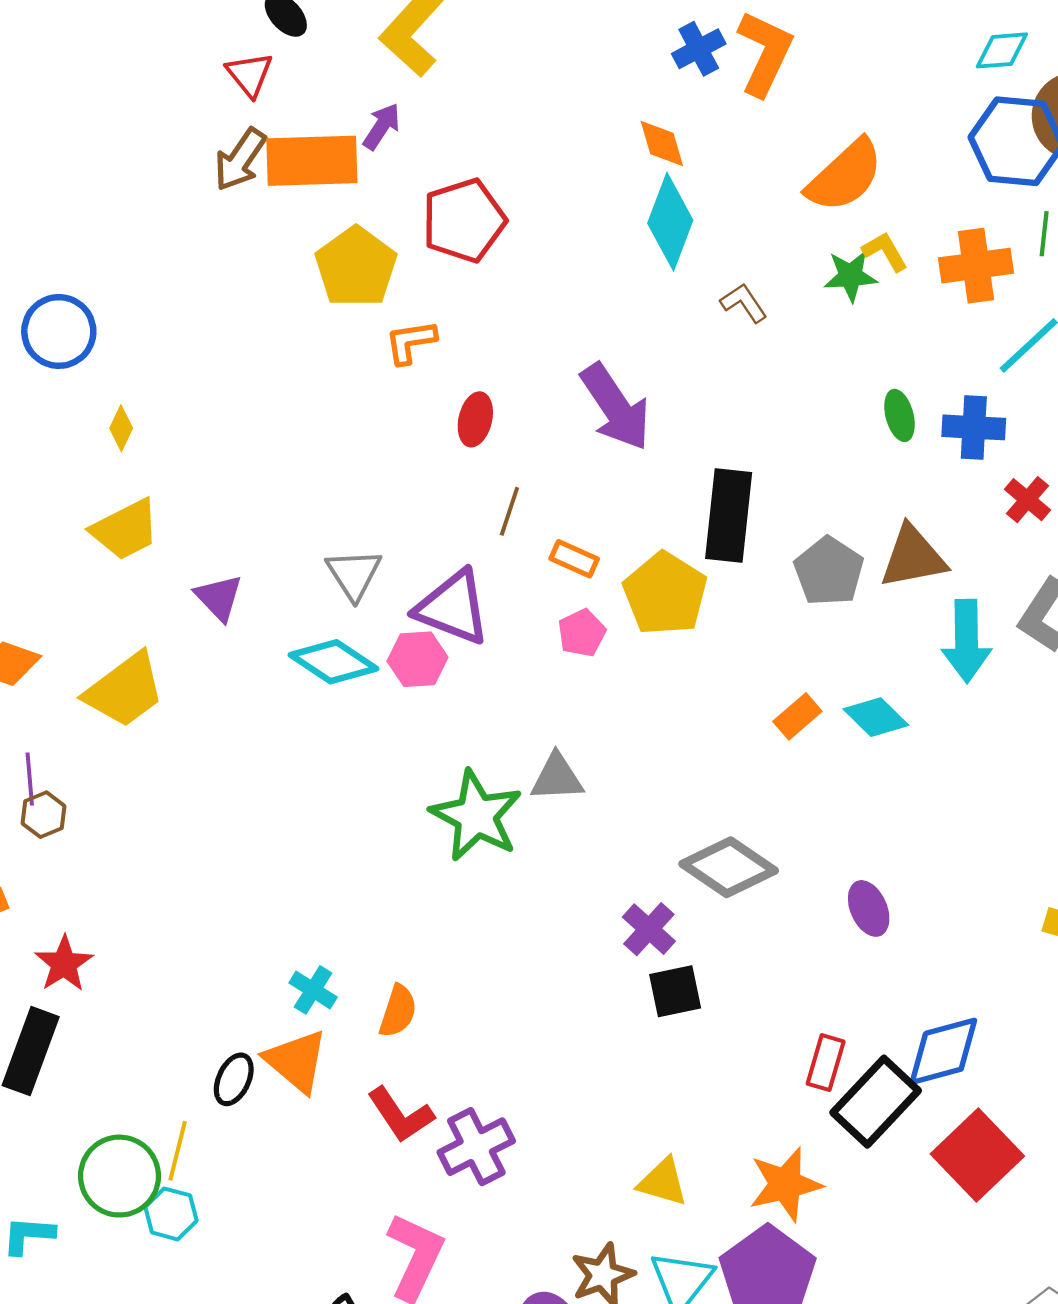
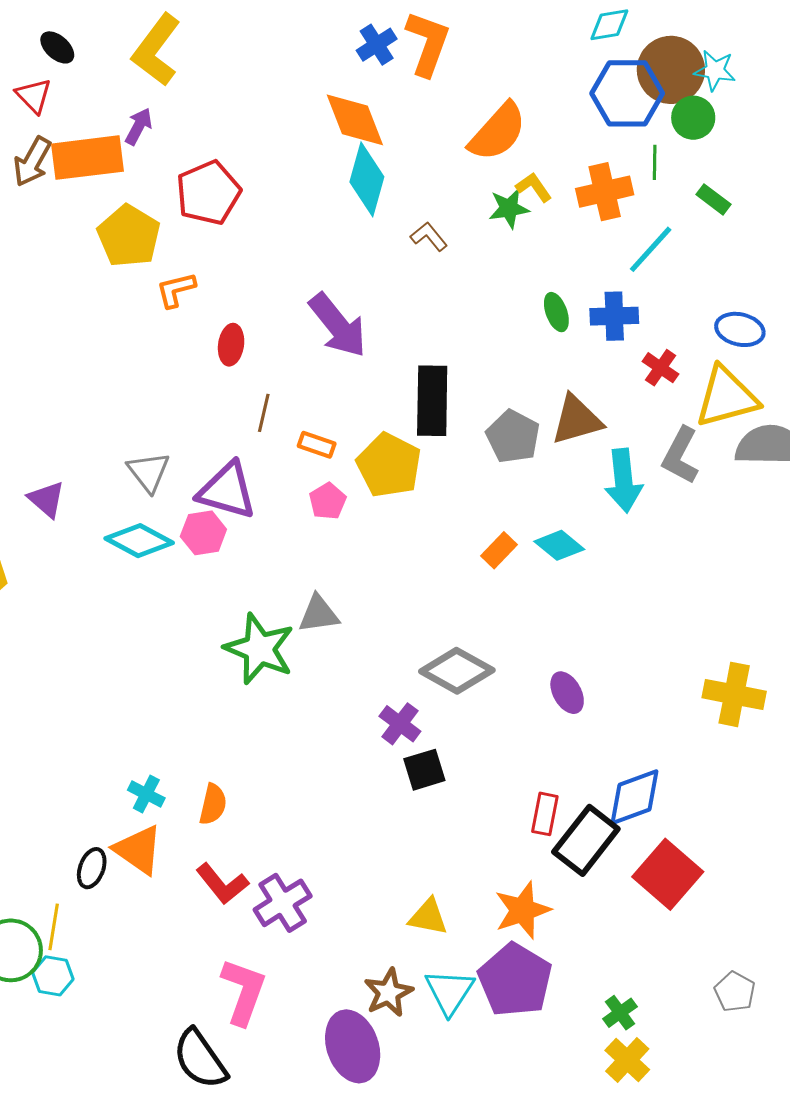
orange diamond: (662, 144) -> (355, 120), size x1.6

